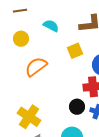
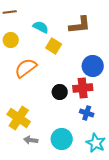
yellow square: (75, 51) -> (54, 46), moved, turned -35
black circle: (77, 107) -> (60, 92), moved

